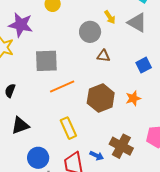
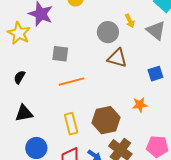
brown triangle: (103, 56) -> (117, 58), size x1.5
gray square: (46, 61) -> (60, 54), size x0.7
brown hexagon: (101, 98) -> (106, 120), moved

